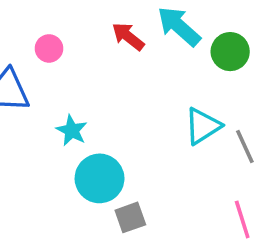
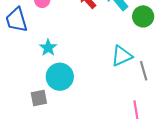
gray square: (130, 217) -> (39, 98), moved

